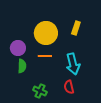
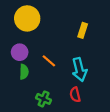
yellow circle: (46, 33) -> (27, 18), moved
orange line: (45, 56) -> (49, 61), turned 40

